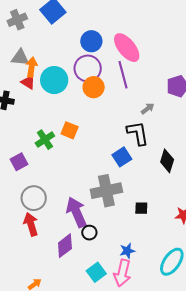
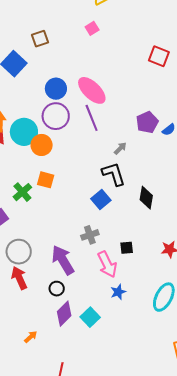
orange circle: (94, 87) -> (42, 145), moved
gray cross: (106, 191) -> (90, 235), size x0.6
black circle: (89, 233) -> (57, 289), moved
purple diamond: (65, 246) -> (64, 314), moved
pink arrow: (122, 273) -> (107, 264), moved, turned -32

